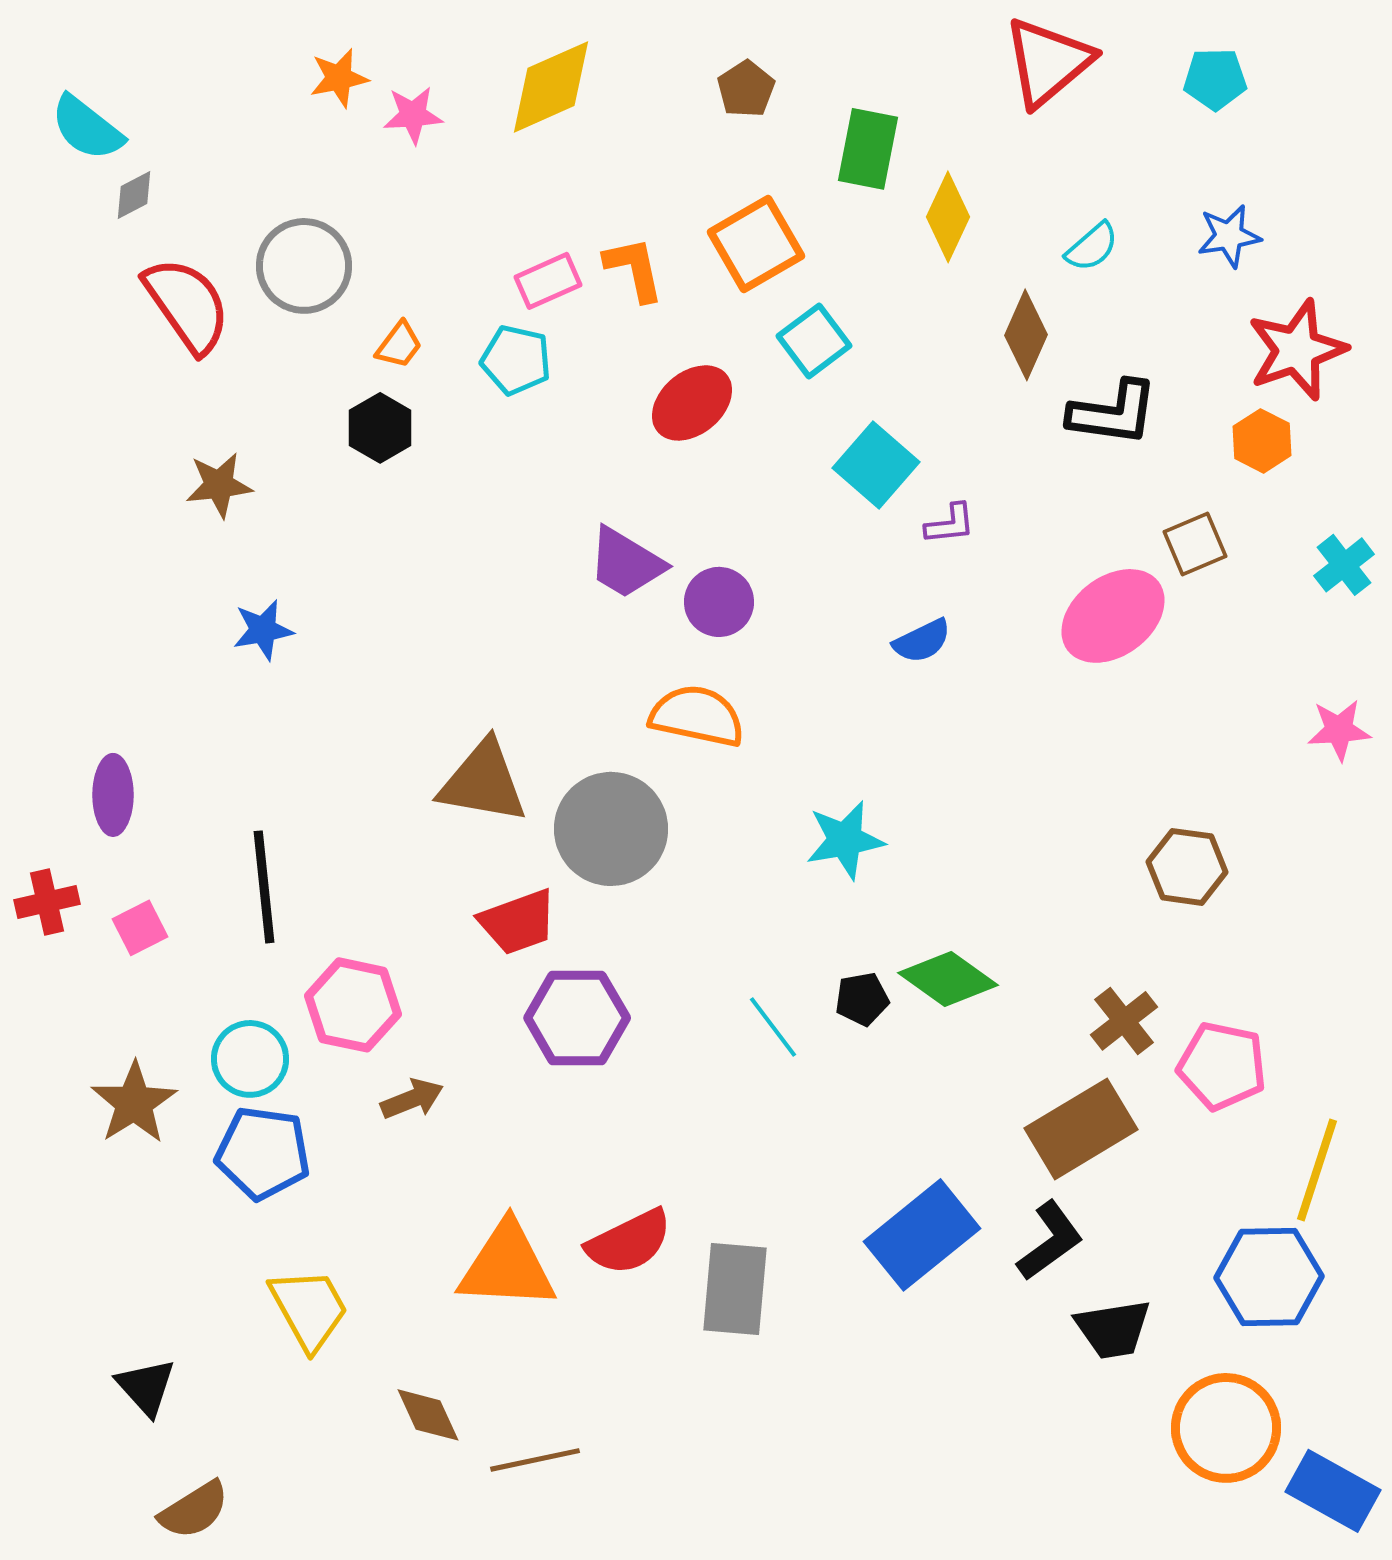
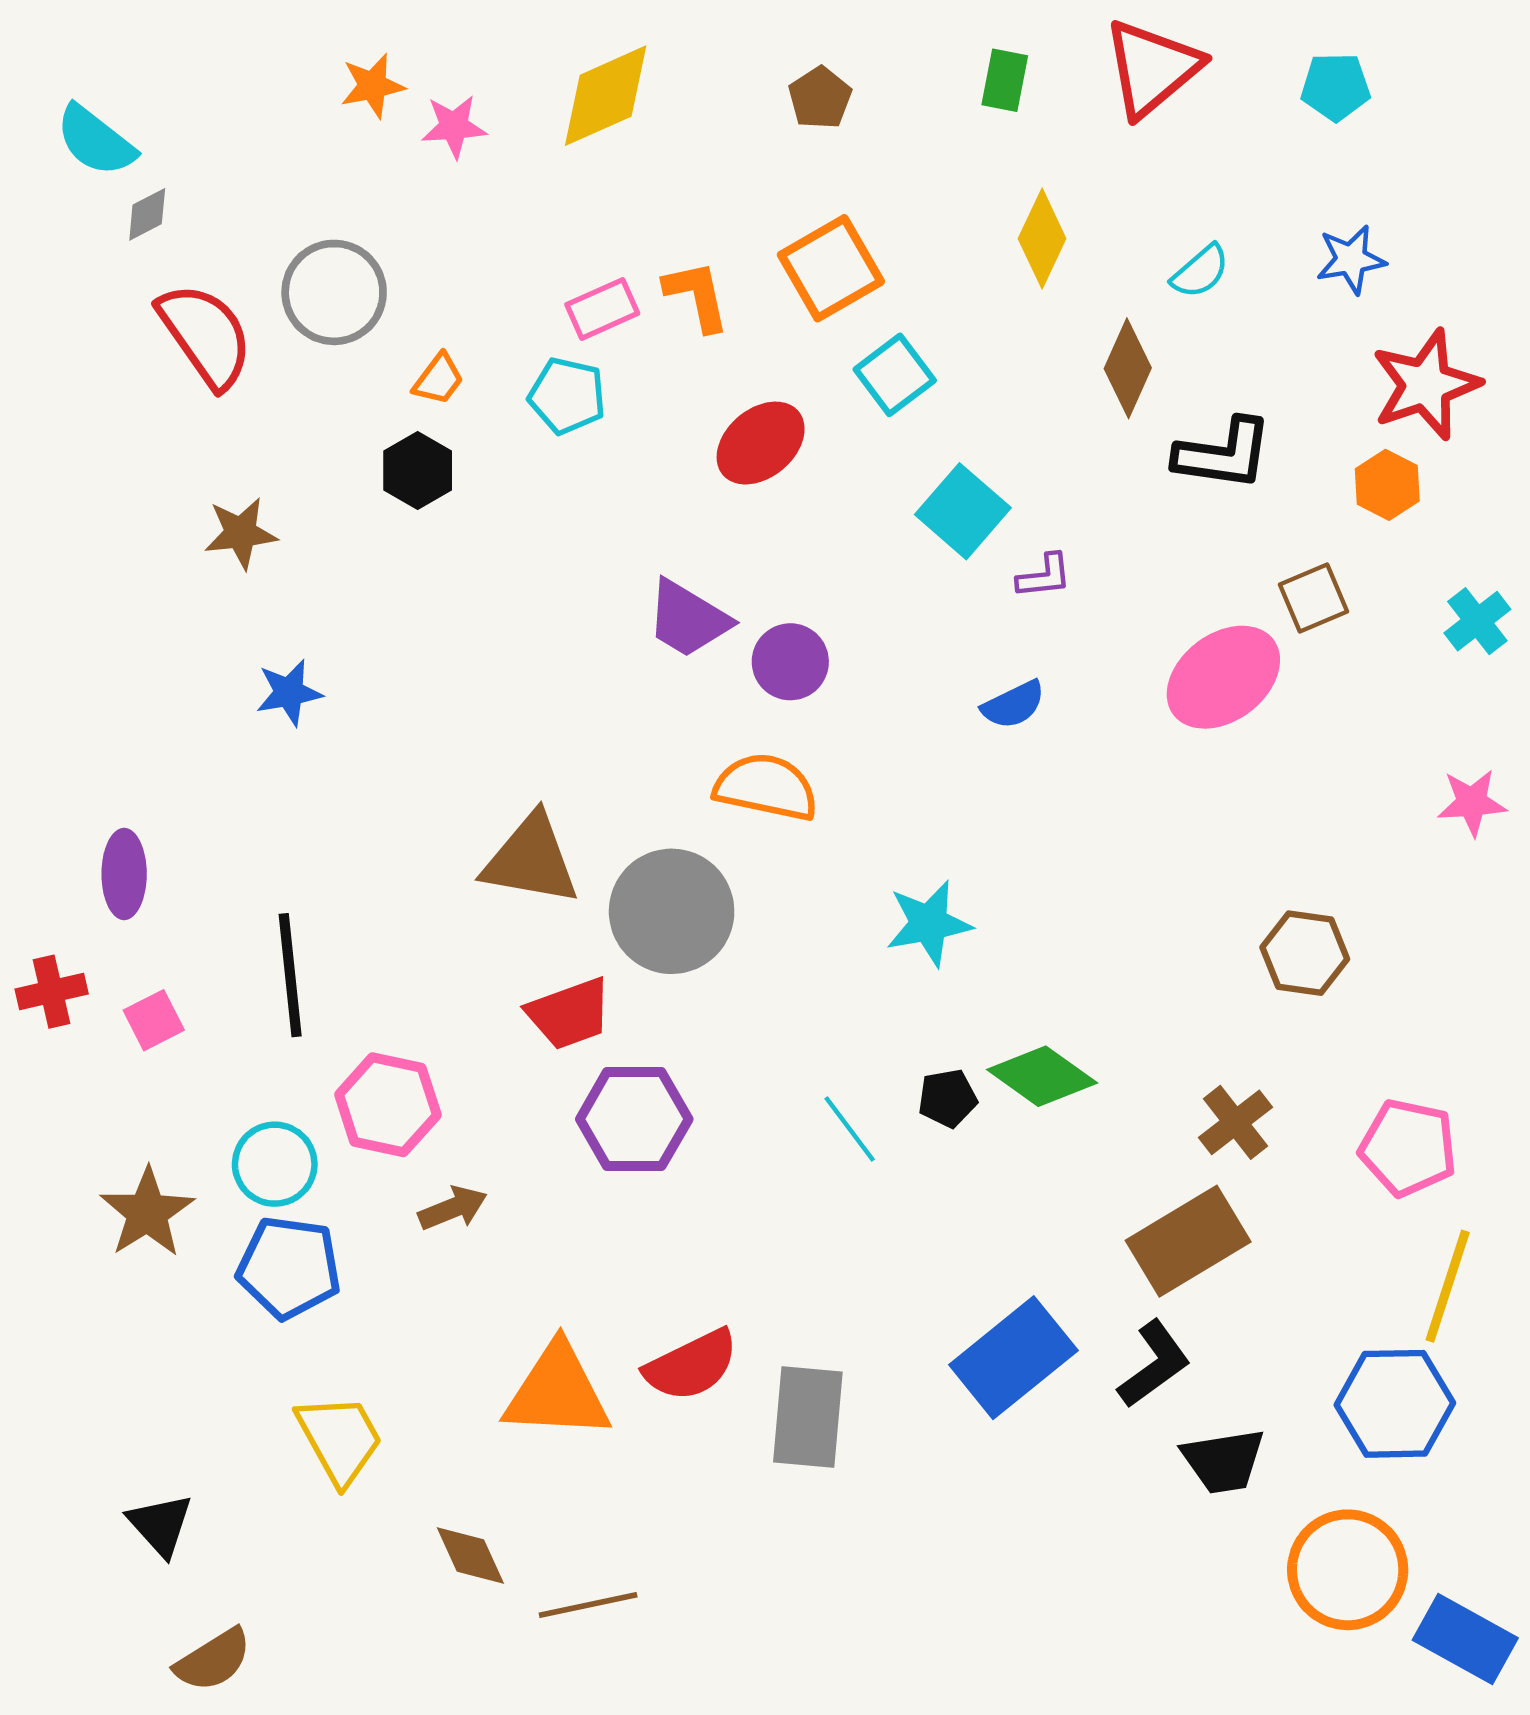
green rectangle: (868, 149) -> (1005, 80), moved, size x0.7
pink pentagon: (1222, 1066) -> (1408, 1148), moved

